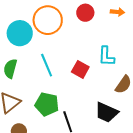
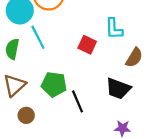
cyan line: (47, 65) -> (38, 37), moved

